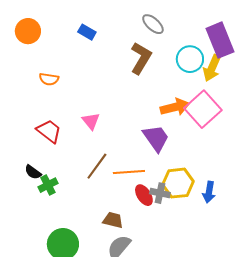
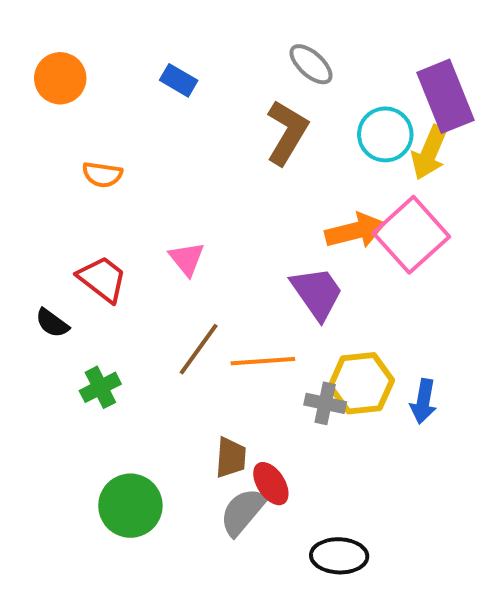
black semicircle: (33, 172) -> (52, 323), moved
red ellipse: (144, 195) -> (271, 484), moved
brown trapezoid: (113, 220) -> (231, 458), turned 80

